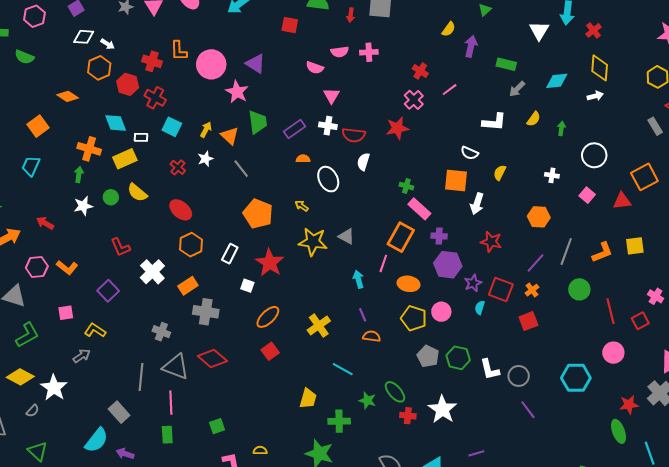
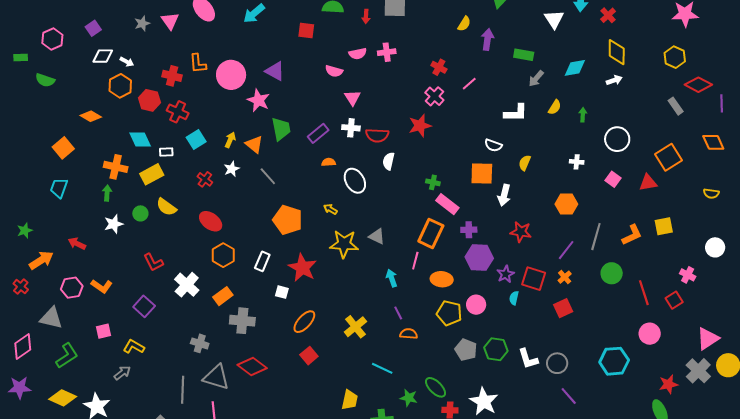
cyan square: (172, 127) -> (196, 139), turned 36

